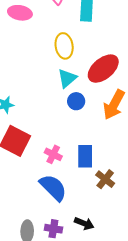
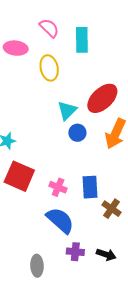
yellow ellipse: (64, 46) -> (49, 68), moved
black arrow: (84, 223) -> (106, 255), moved
purple cross: (53, 229) -> (75, 252), moved

